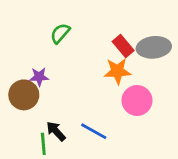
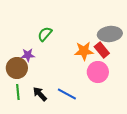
green semicircle: (60, 33) -> (45, 34), moved
red rectangle: (123, 46) -> (102, 50), moved
green line: (43, 144) -> (18, 92), moved

